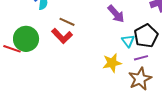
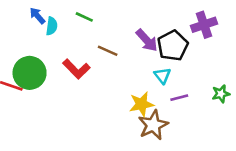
brown line: (67, 22) -> (108, 51), moved
black pentagon: (146, 36) -> (173, 46), moved
brown star: (140, 79) -> (153, 125), moved

